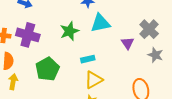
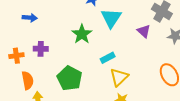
cyan triangle: (100, 23) -> (111, 18), turned -30
purple cross: (28, 35) -> (41, 49), size x0.6

